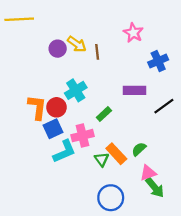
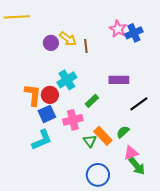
blue cross: (158, 61) -> (134, 33), moved
black line: (164, 106) -> (139, 104), moved
cyan L-shape: (64, 151) -> (42, 140), moved

